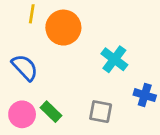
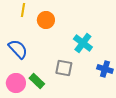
orange circle: (63, 28) -> (46, 20), size x0.7
gray square: (101, 112) -> (64, 68), moved

